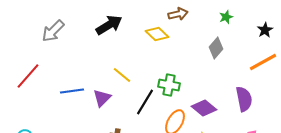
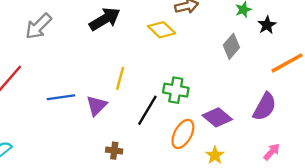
black star: (265, 30) -> (267, 25), moved
yellow line: (122, 75) -> (120, 78), turned 66
purple semicircle: (244, 99) -> (265, 107), turned 40

